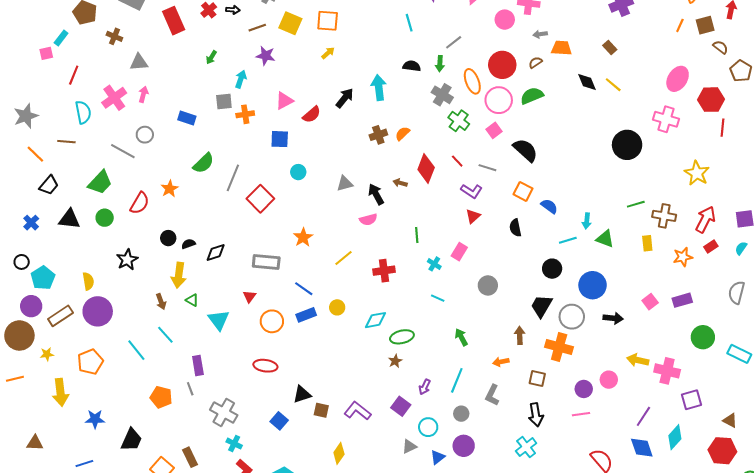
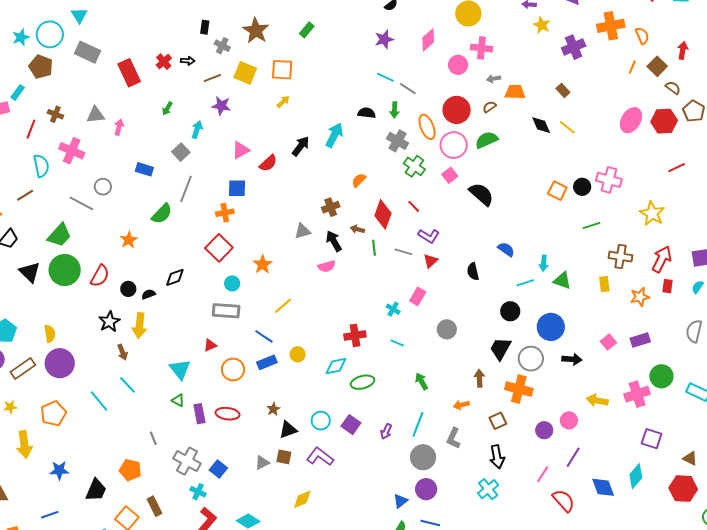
cyan line: (409, 23) -> (385, 77), moved, turned -48
brown square: (705, 25) -> (657, 66), turned -30
brown cross: (114, 36) -> (55, 114), moved
gray line: (454, 42) -> (408, 89), turned 72
cyan arrow: (379, 88) -> (334, 135), turned 35
pink arrow: (143, 94) -> (119, 127), moved
pink cross: (114, 98) -> (72, 151), turned -30
red hexagon: (711, 100) -> (664, 121), moved
gray square: (224, 101) -> (181, 152), turned -36
orange cross: (245, 114) -> (225, 213), moved
pink cross: (666, 119) -> (609, 180), moved
red line: (722, 128) -> (677, 168), turned 60
brown cross: (378, 135) -> (331, 207), moved
brown line: (66, 142) -> (25, 195), turned -36
black circle: (627, 145) -> (582, 187), size x0.6
gray line: (487, 168) -> (403, 252), moved
cyan circle: (298, 172) -> (232, 283), moved
gray line: (233, 178) -> (186, 189), moved
orange square: (523, 191) -> (557, 191), moved
red semicircle: (140, 203) -> (100, 276), moved
green line: (636, 204) -> (591, 226), moved
green circle: (105, 218) -> (65, 270), size x1.8
black triangle: (69, 219) -> (30, 272), turned 40
green line: (417, 235) -> (374, 248), moved
orange star: (303, 237) -> (263, 264), moved
red rectangle: (711, 247) -> (667, 286), turned -48
black diamond: (216, 253) -> (175, 277), moved
yellow line: (344, 258) -> (283, 306), moved
black star: (127, 260) -> (109, 322), moved
red cross: (384, 271) -> (355, 335), moved
red triangle: (249, 296) -> (210, 345), turned 32
green triangle: (192, 300) -> (178, 400), moved
brown star: (395, 361) -> (273, 409), moved
purple rectangle: (198, 366) -> (199, 414), moved
pink cross: (667, 371) -> (637, 394), moved, turned -30
brown square: (537, 378) -> (498, 421), turned -36
black triangle: (302, 394) -> (288, 430), moved
orange pentagon: (161, 397) -> (130, 470), moved
purple square: (692, 400) -> (652, 439), turned 35
purple square: (401, 406) -> (351, 425), moved
gray circle: (461, 414) -> (423, 457), size x1.6
pink line: (581, 414) -> (543, 474), moved, turned -48
purple line: (643, 416) -> (573, 457), moved
blue square: (279, 421) -> (218, 469), moved
cyan circle: (428, 427) -> (321, 421), moved
gray triangle: (409, 446) -> (262, 463), moved
yellow diamond: (339, 453) -> (302, 499), turned 35

